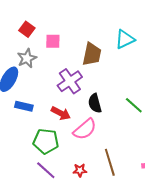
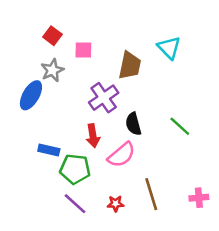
cyan triangle: (125, 39) -> (169, 48), turned -50
blue rectangle: (24, 106) -> (49, 150), moved
red arrow: (61, 113) -> (93, 136), turned 54

